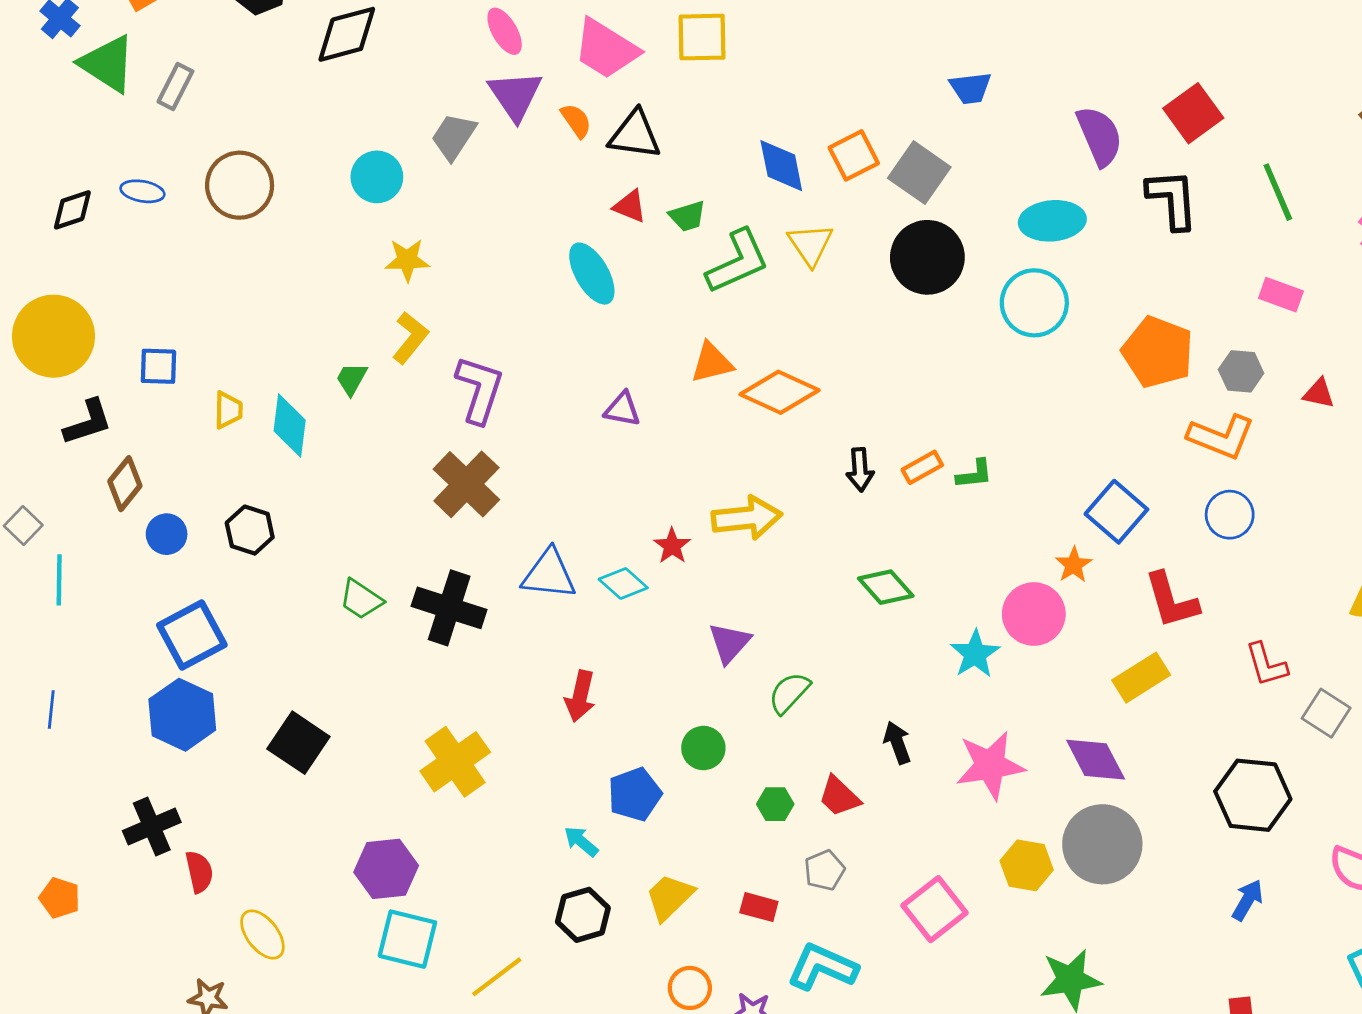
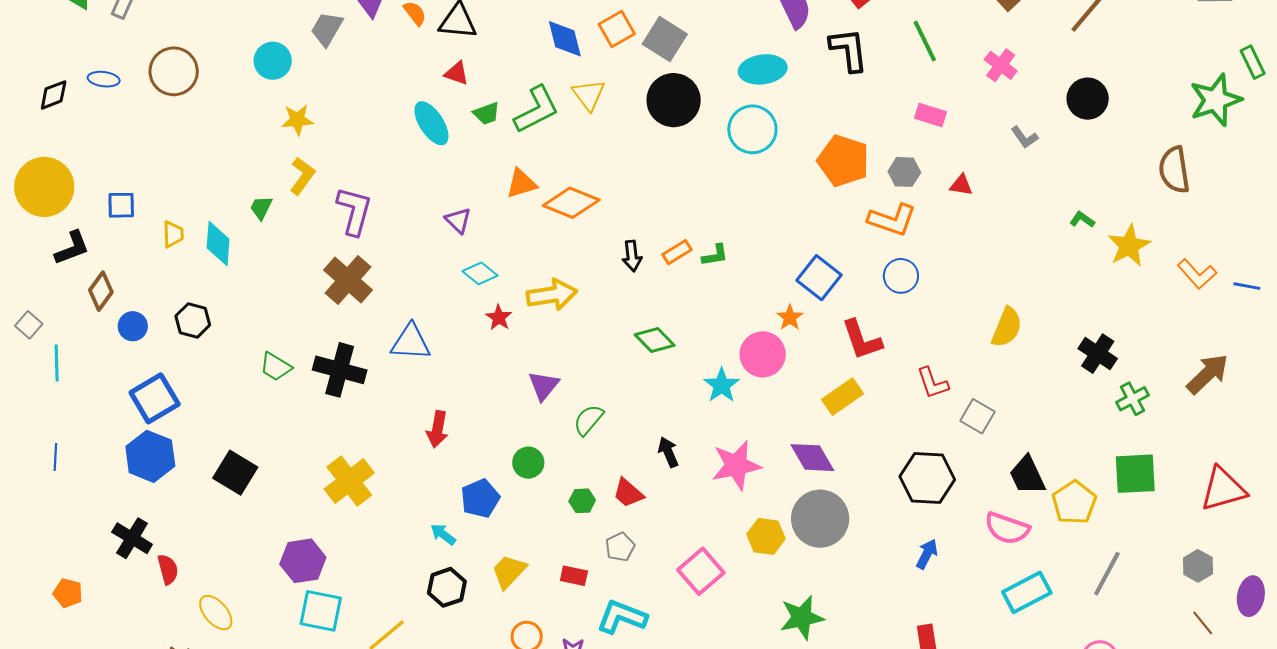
green trapezoid: (687, 216) -> (487, 113), moved
purple triangle: (622, 409) -> (458, 220), turned 36
cyan diamond: (623, 584) -> (480, 273), moved
black cross: (152, 827) -> (132, 538), turned -33

